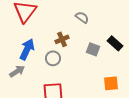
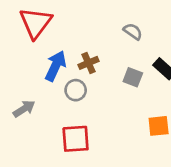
gray semicircle: (82, 17) -> (133, 31), moved
blue arrow: (27, 49) -> (56, 66), moved

